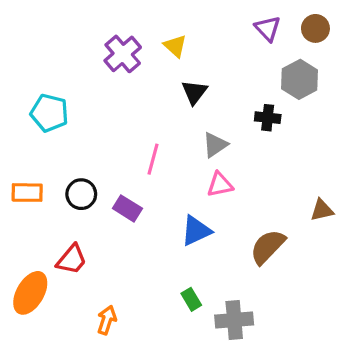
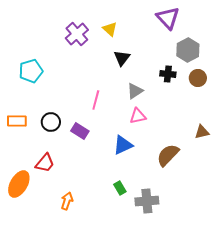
purple triangle: (268, 28) -> (168, 18), size x1.4
brown circle: (315, 28) -> (198, 78), moved
cyan pentagon: (49, 113) -> (31, 71), turned -30

